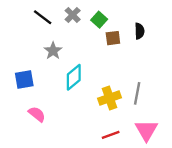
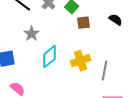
black semicircle: (139, 31) -> (116, 20), moved, turned -56
yellow cross: (110, 98) -> (81, 61), moved

